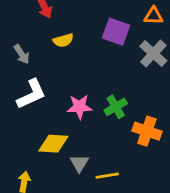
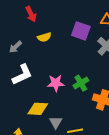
gray arrow: (22, 54) -> (15, 47), turned 80

